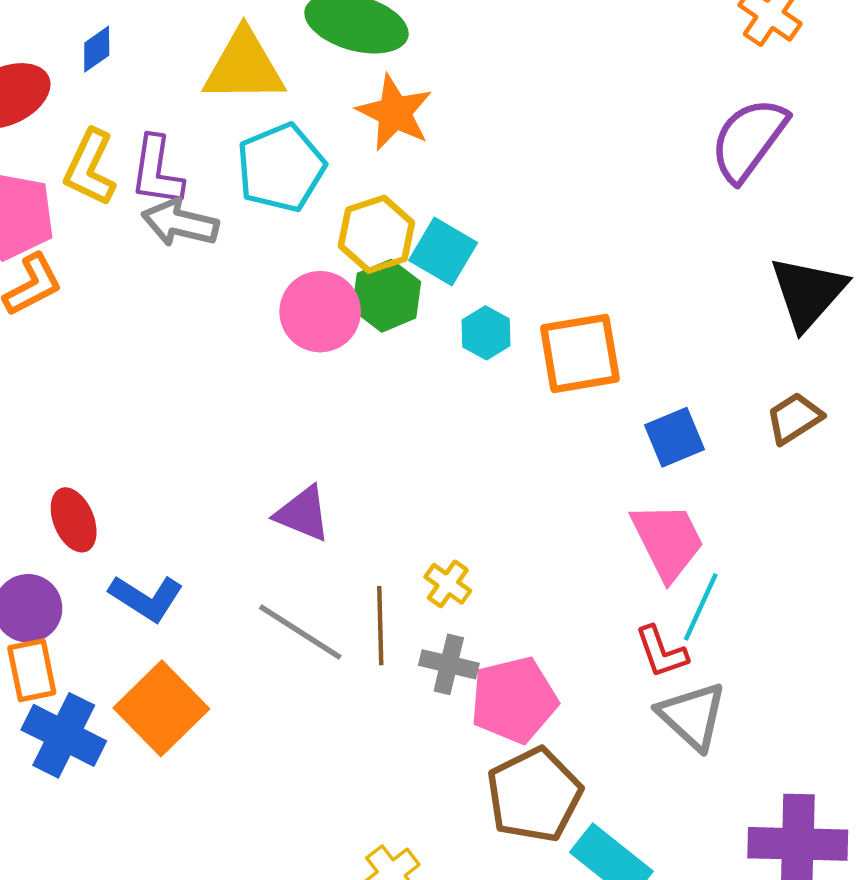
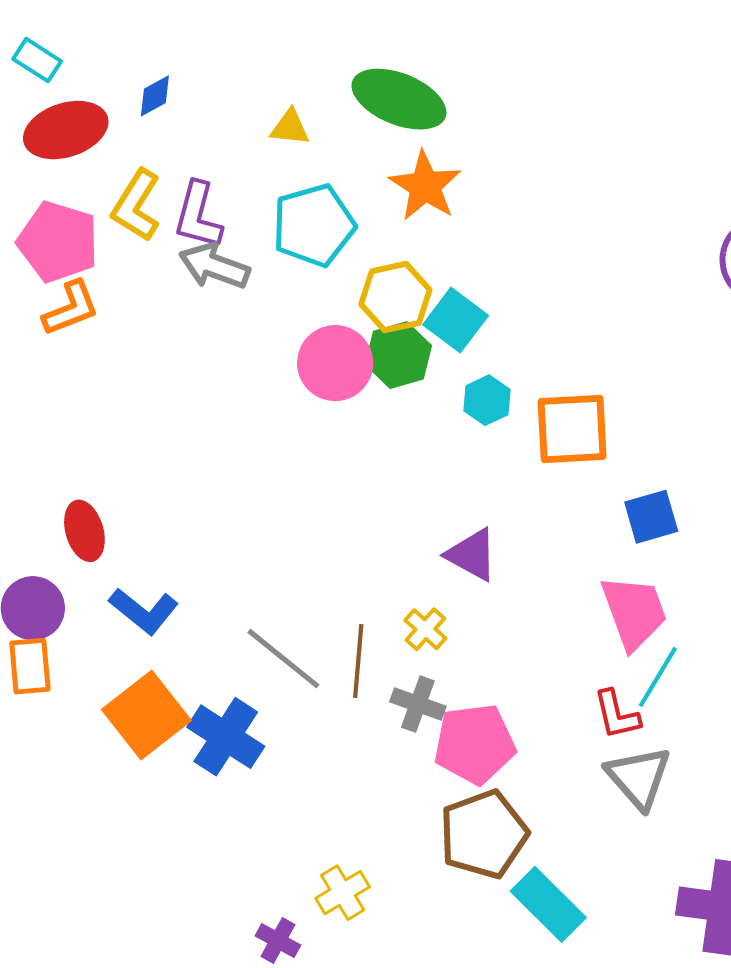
yellow triangle: (244, 67) -> (290, 127), size x0.5
purple triangle: (303, 514) -> (472, 555), moved
blue cross: (64, 735) -> (226, 737), moved

